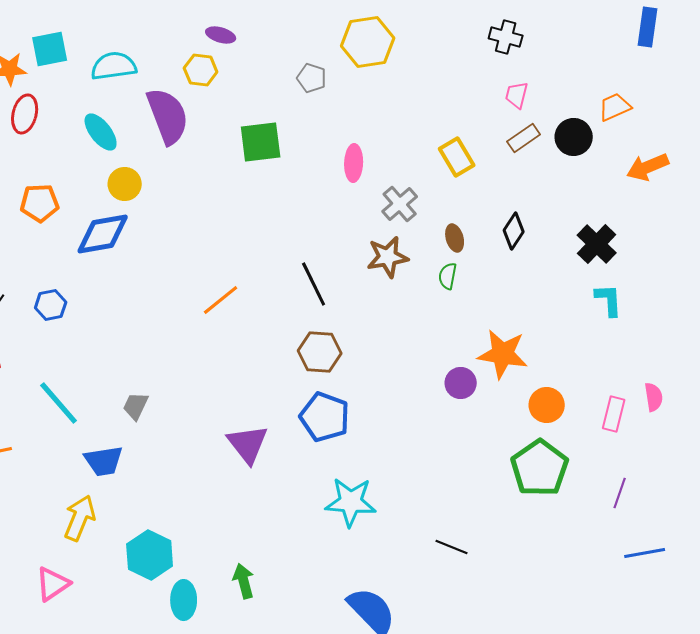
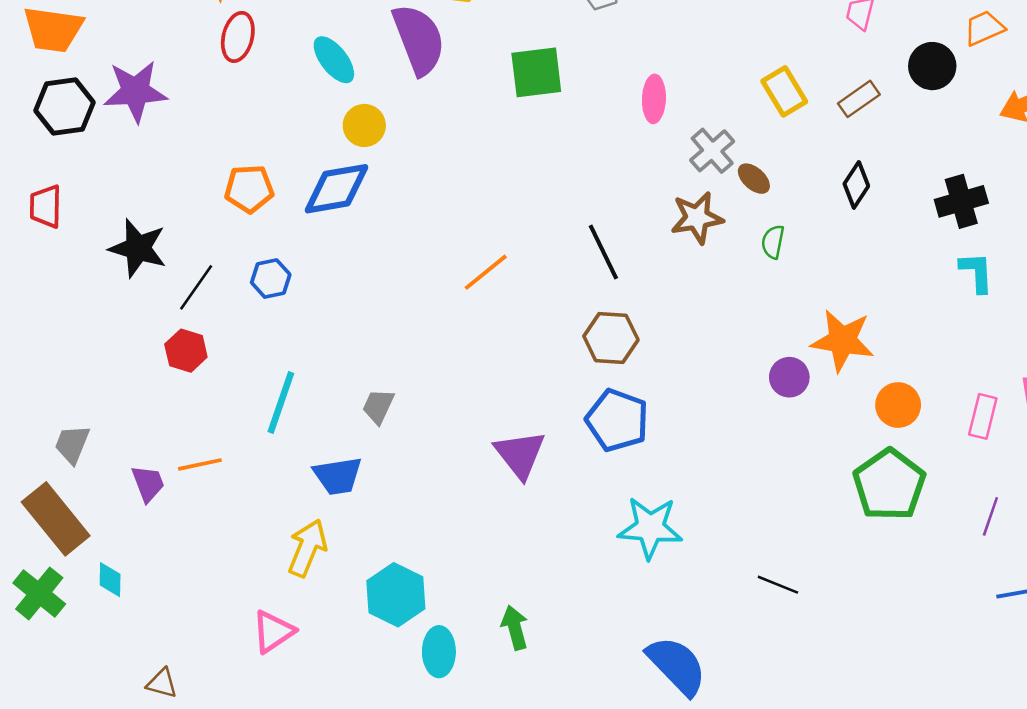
brown rectangle: (524, 138) -> (859, 99), moved
orange pentagon: (40, 203) -> (249, 189), moved
brown ellipse: (455, 238) -> (754, 179), moved, turned -32
black cross: (597, 244) -> (961, 201), turned 30
cyan line: (59, 403) -> (281, 402), turned 60

